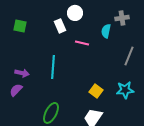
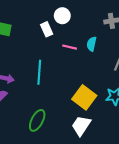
cyan semicircle: (106, 31) -> (92, 44), moved
yellow square: (96, 91) -> (84, 97), size x1.6

